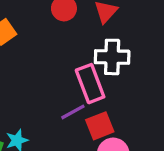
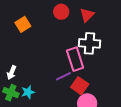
red square: (100, 126) -> (80, 86), turned -36

